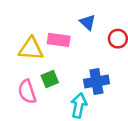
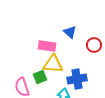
yellow triangle: (31, 49) -> (53, 64), moved

